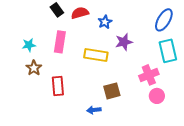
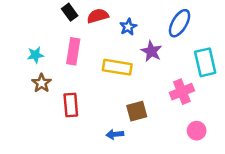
blue ellipse: (164, 20) -> (180, 23), moved
purple star: (124, 42) -> (151, 51), turned -30
pink circle: (157, 96) -> (197, 131), moved

